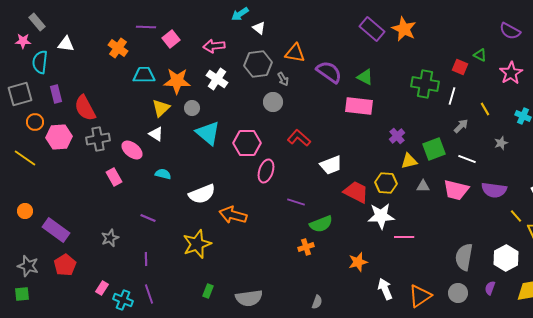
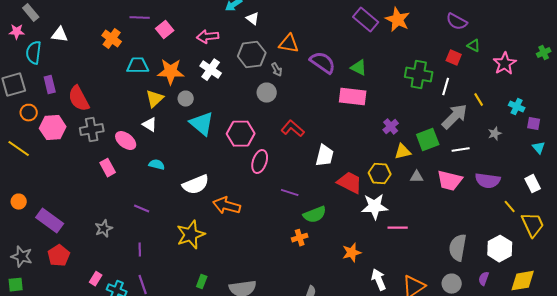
purple semicircle: (510, 31) -> (457, 22), moved
gray arrow: (461, 126) -> (455, 117), size x1.8
white line: (467, 159) -> (461, 150), turned -30
white trapezoid: (331, 165) -> (325, 156), turned -55

